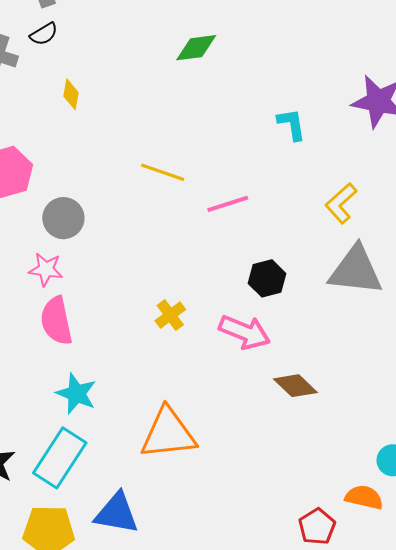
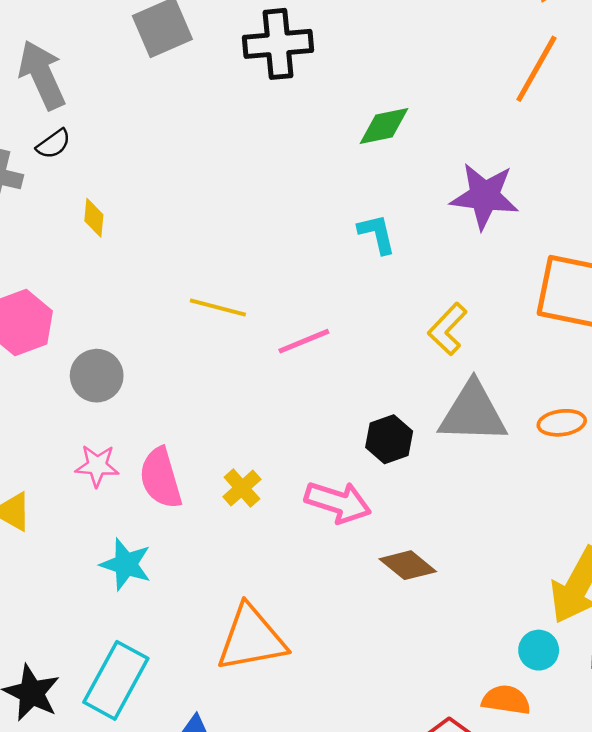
green diamond: (196, 48) -> (384, 126), moved
pink star: (46, 269) -> (97, 466), moved
black hexagon: (267, 278) -> (389, 439), moved
pink semicircle: (56, 321) -> (161, 478), moved
cyan star: (76, 394) -> (126, 564), moved

